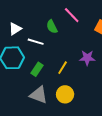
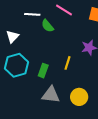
white line: (36, 42) -> (32, 14), moved
yellow circle: (65, 94) -> (79, 97), moved

